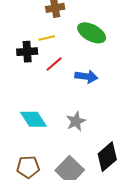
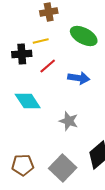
cyan diamond: (33, 119) -> (28, 101), moved
gray star: (76, 121) -> (69, 121), turned -30

